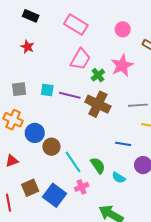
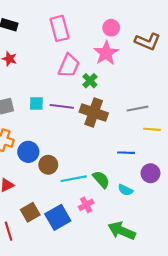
pink rectangle: (76, 25) -> (60, 28), turned 50
pink star: (122, 65) -> (106, 53), moved
cyan line: (73, 162) -> (74, 179), turned -60
blue square: (55, 195) -> (58, 217), turned 30

